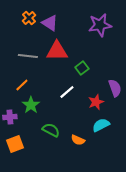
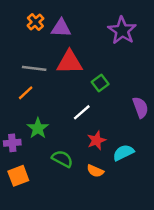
purple triangle: (50, 23) -> (61, 28), turned -30
purple star: (100, 25) -> (122, 31), turned -30
orange line: (22, 85) -> (26, 93), moved
red star: (96, 102) -> (96, 140), moved

